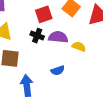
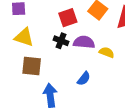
blue semicircle: (58, 70) -> (84, 79), turned -32

